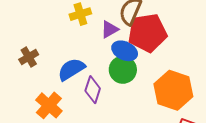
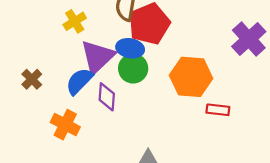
purple triangle: (110, 29) -> (98, 57), moved, size x1.8

